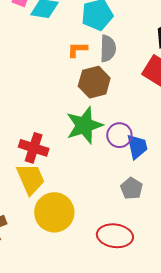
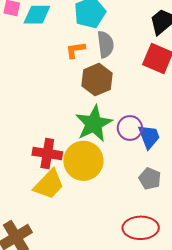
yellow trapezoid: (31, 179) -> (49, 184), turned 76
yellow circle: (54, 212) -> (83, 161), moved

